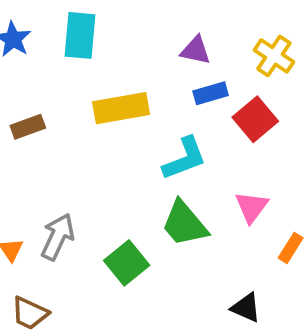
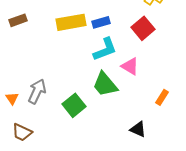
blue rectangle: (211, 93) -> (101, 22), moved
brown rectangle: (28, 127) -> (18, 20), moved
pink triangle: (252, 207) -> (130, 66), moved, turned -36

